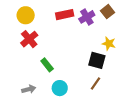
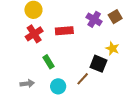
red rectangle: (65, 15) -> (64, 31), moved
purple cross: (87, 17) -> (94, 19), turned -35
brown line: (95, 84) -> (83, 79), moved

